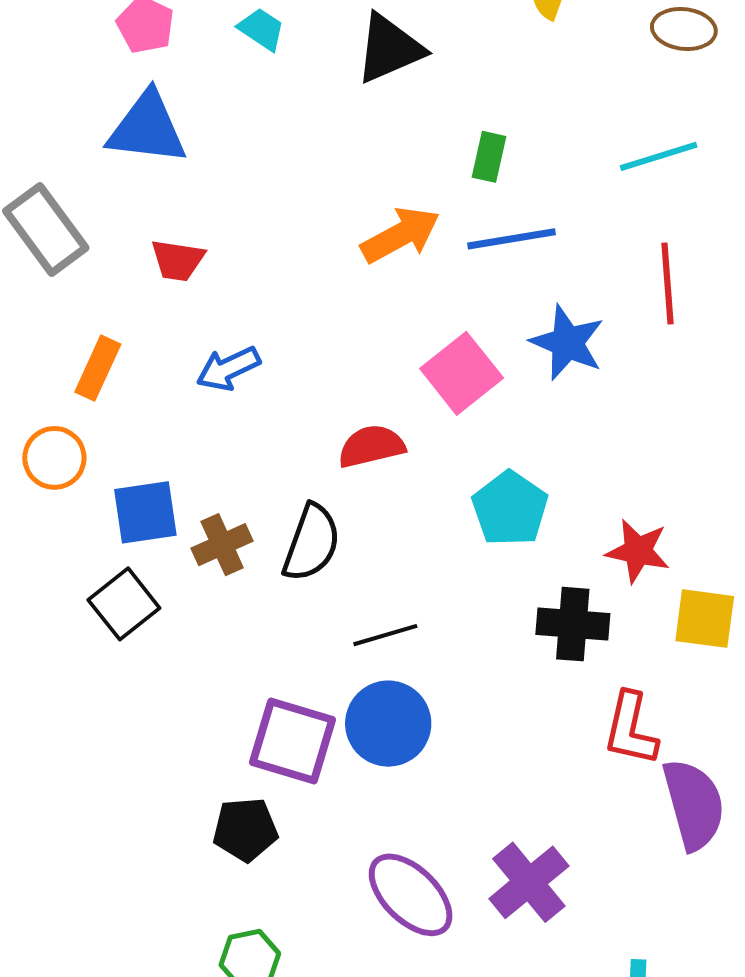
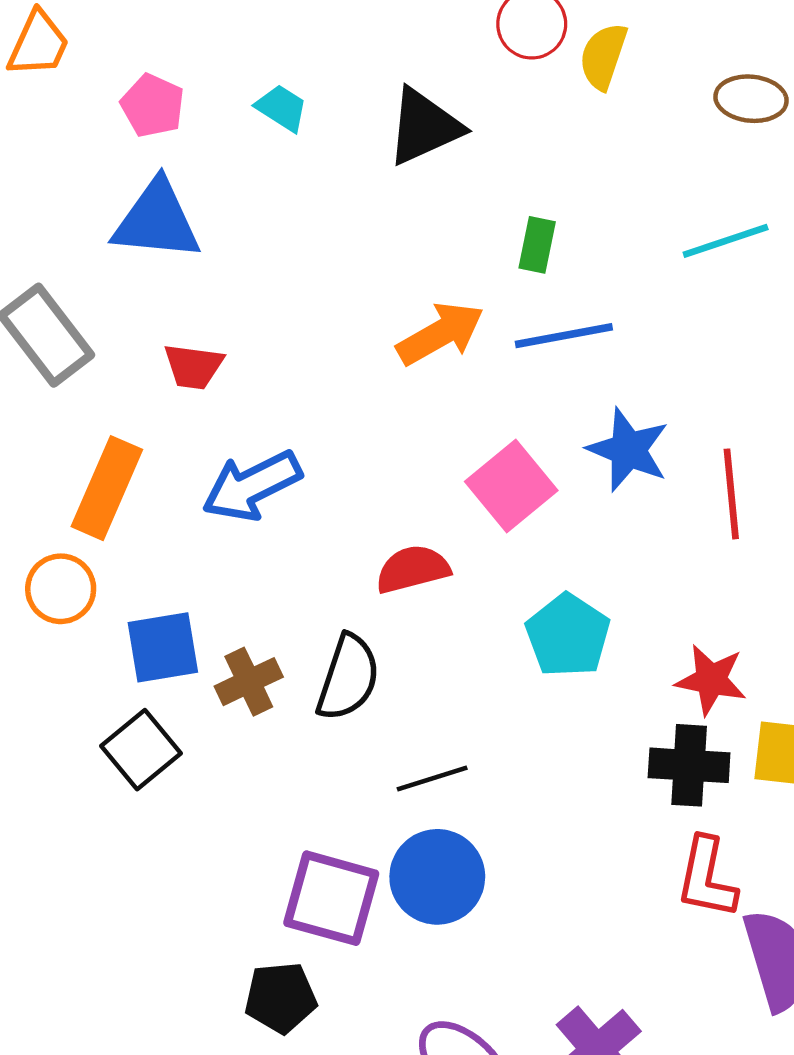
red line: (667, 284) -> (731, 494), moved
orange rectangle: (98, 368) -> (107, 488), size x1.4
blue arrow: (228, 369) -> (252, 486), size x1.4
black cross: (573, 624) -> (689, 765), moved

